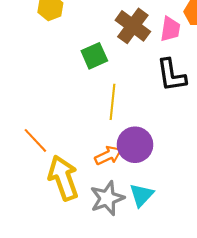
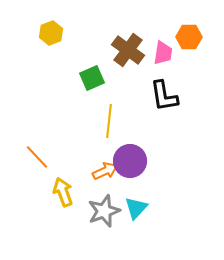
yellow arrow: (63, 178) -> (63, 192), size x0.7

